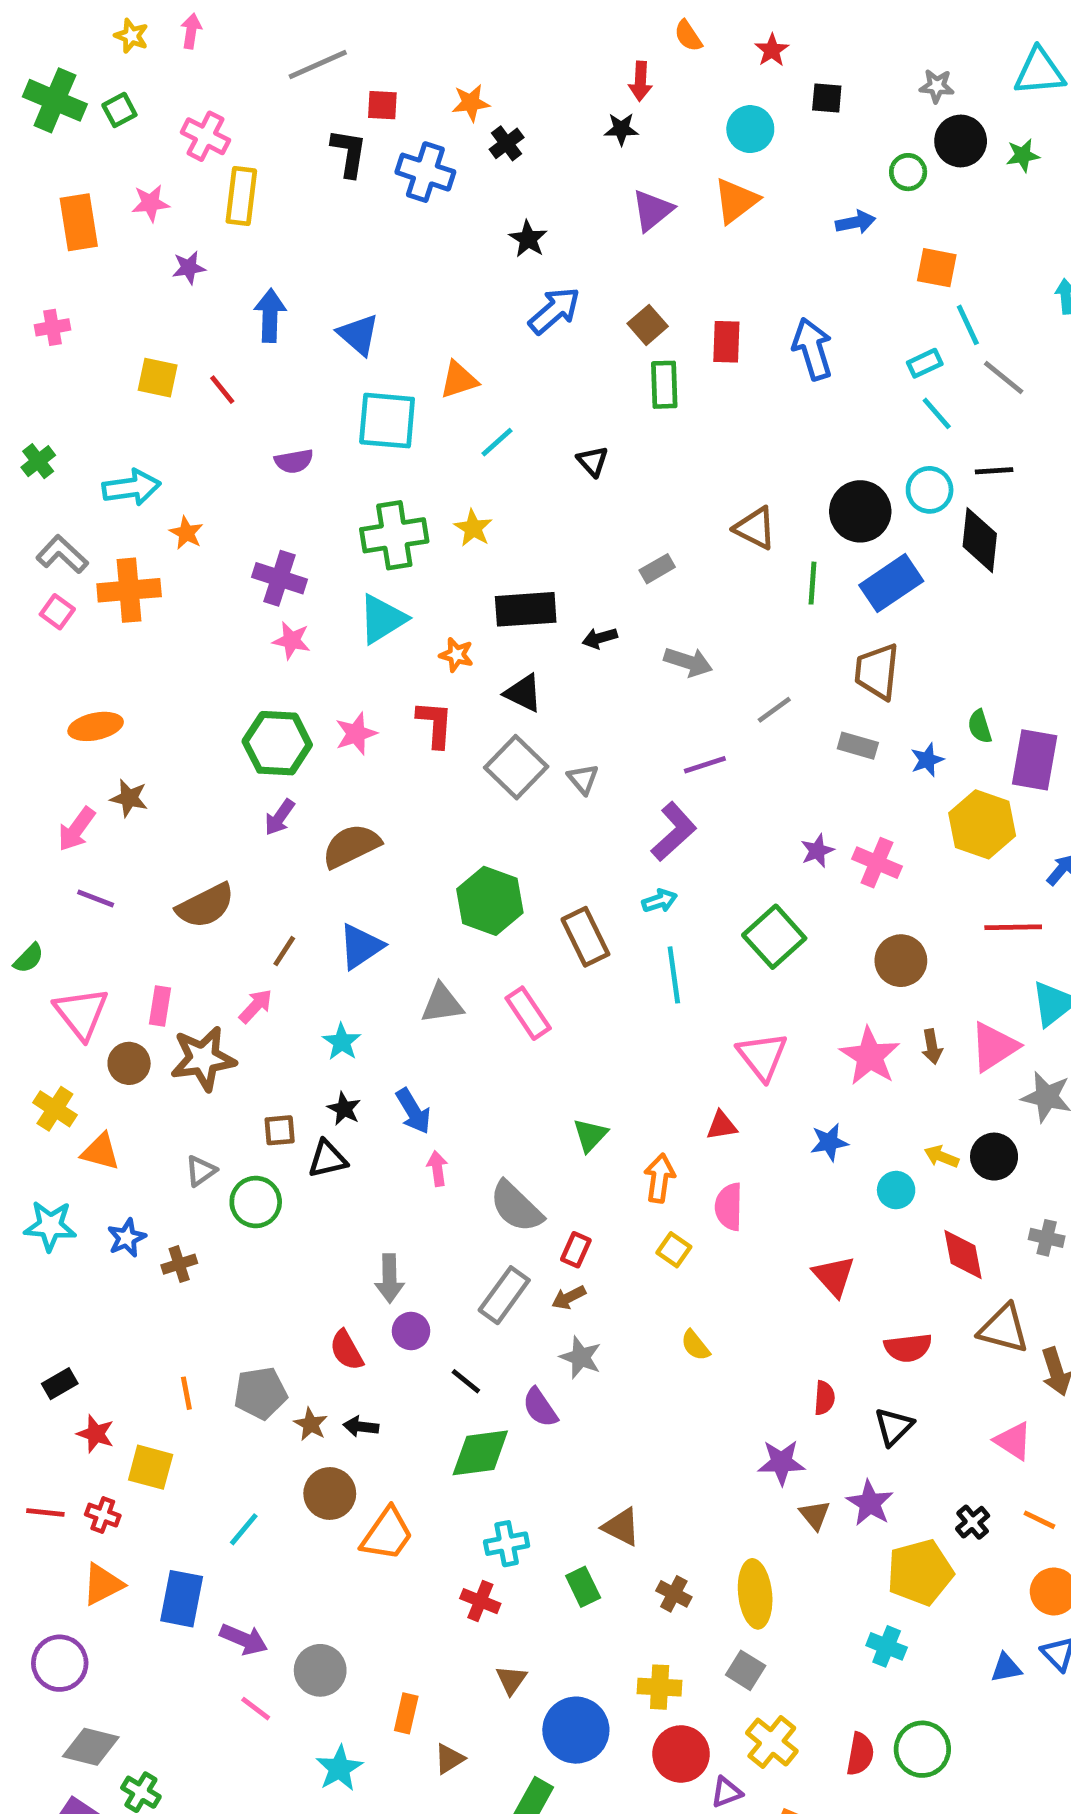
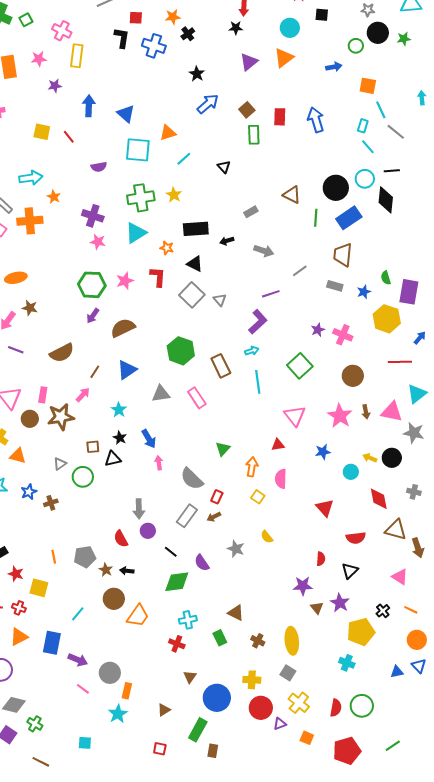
cyan rectangle: (925, 363) -> (363, 126), turned -48
pink triangle: (994, 1047) -> (392, 412), turned 45
gray star: (581, 1357) -> (236, 549), moved
orange rectangle: (406, 1713) -> (127, 691), moved

